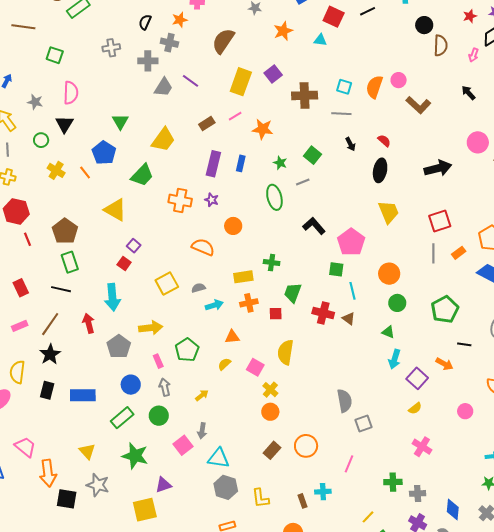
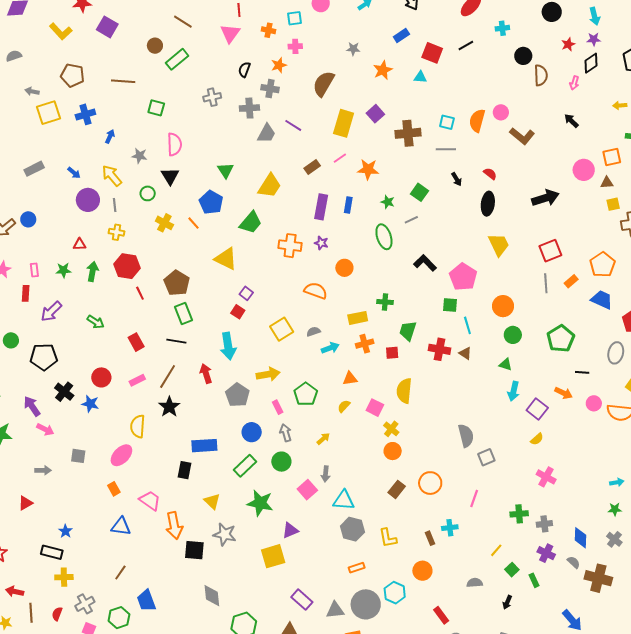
black rectangle: (47, 390) -> (184, 470), moved
pink circle: (465, 411) -> (594, 403), moved

